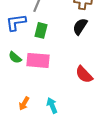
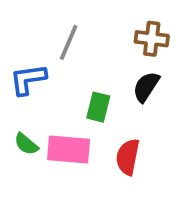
green rectangle: (41, 30) -> (98, 107), moved
red semicircle: (84, 74) -> (128, 157), moved, turned 54

